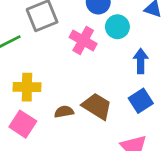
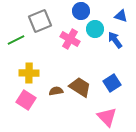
blue arrow: (141, 61) -> (115, 40), moved, turned -36

